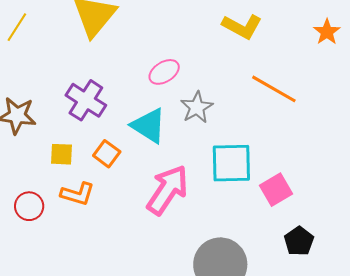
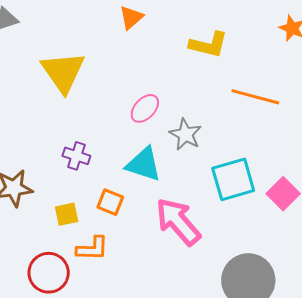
purple cross: (86, 100) -> (76, 156), size x0.7
pink arrow: (167, 190) -> (178, 222), turned -60
red circle: (29, 206) -> (49, 273), size x1.4

